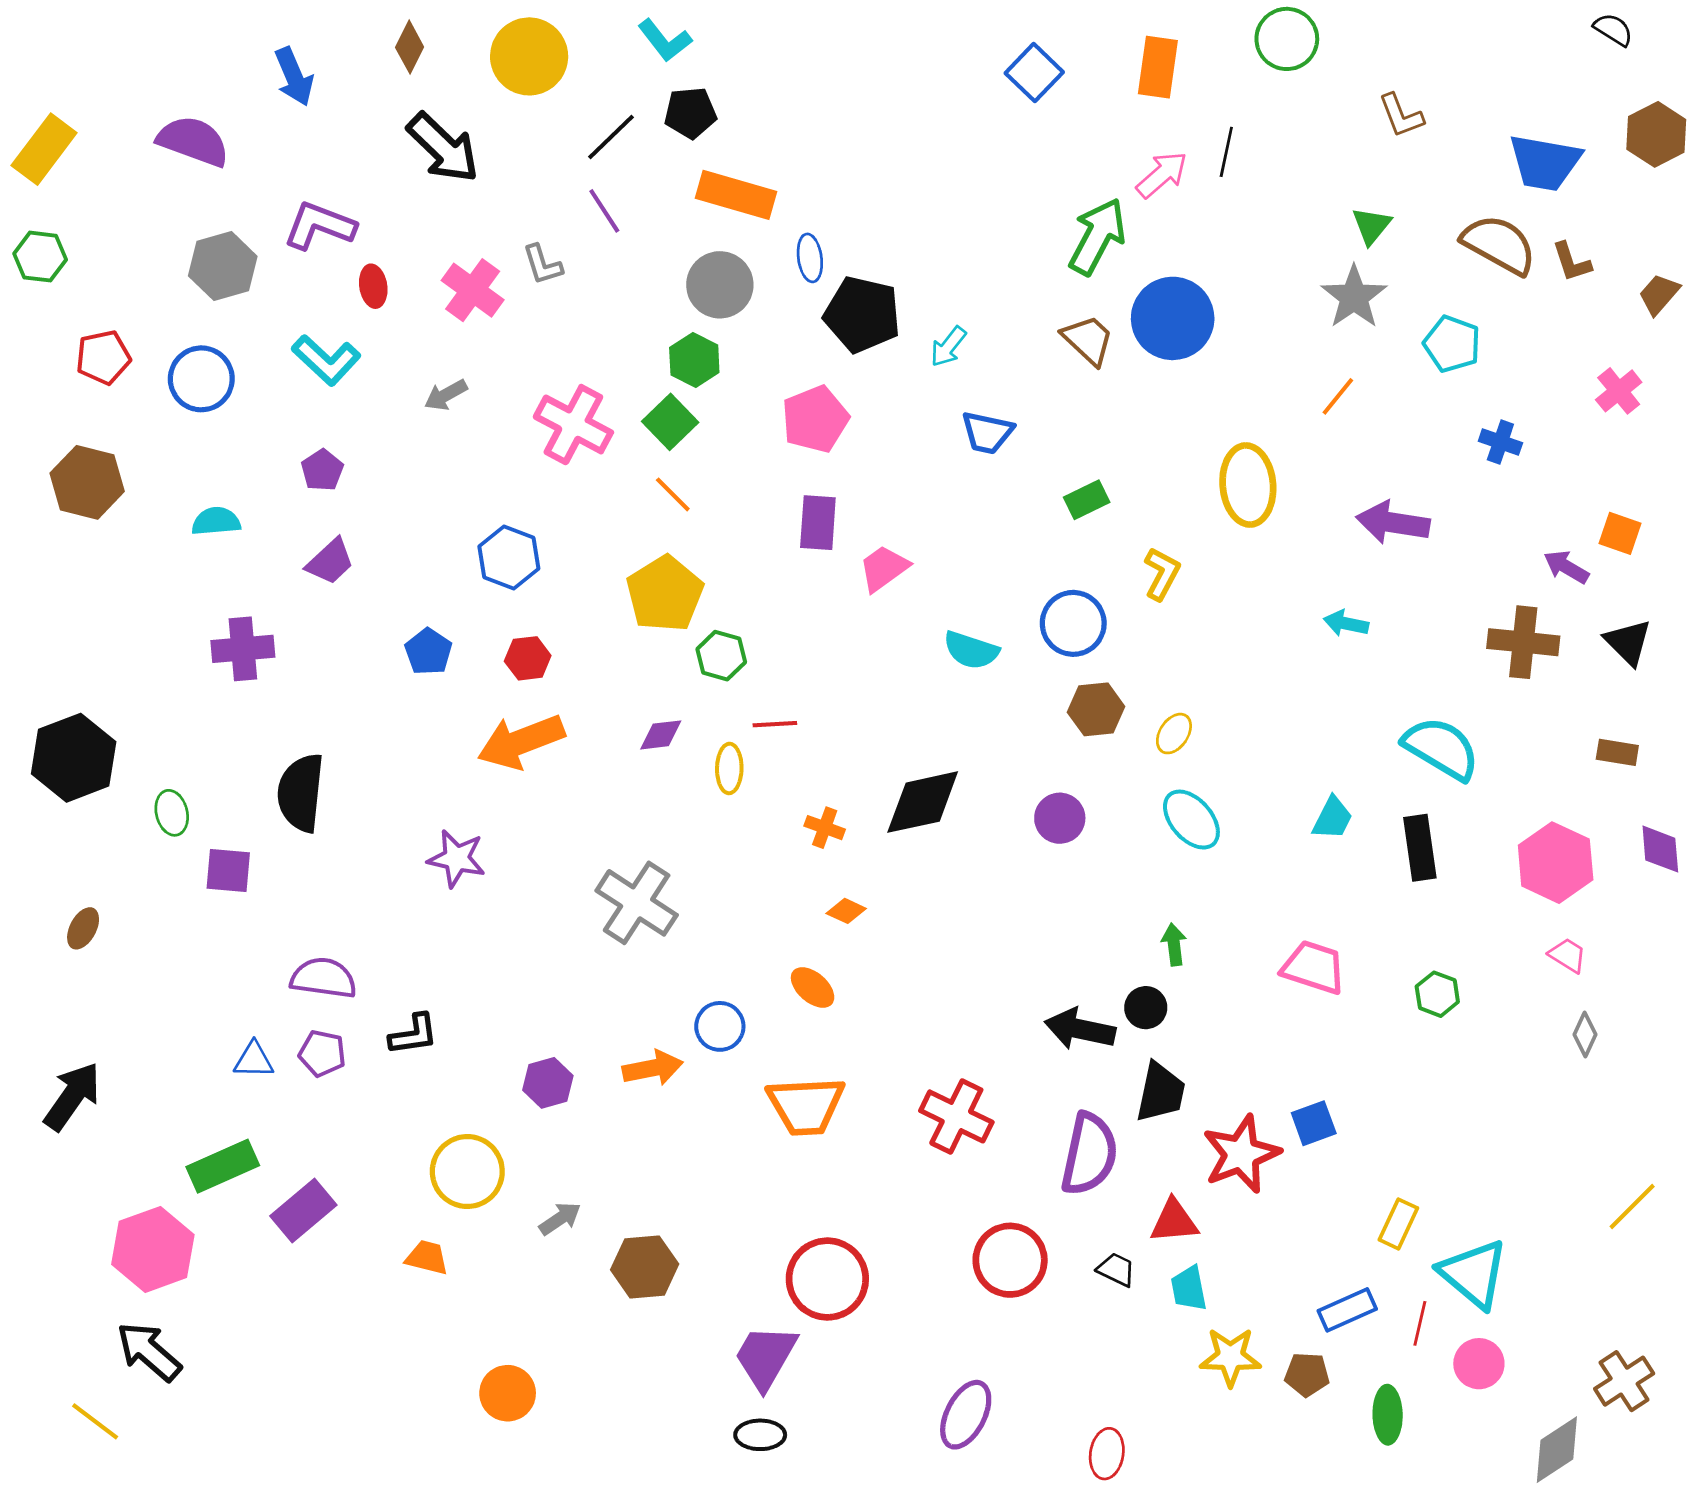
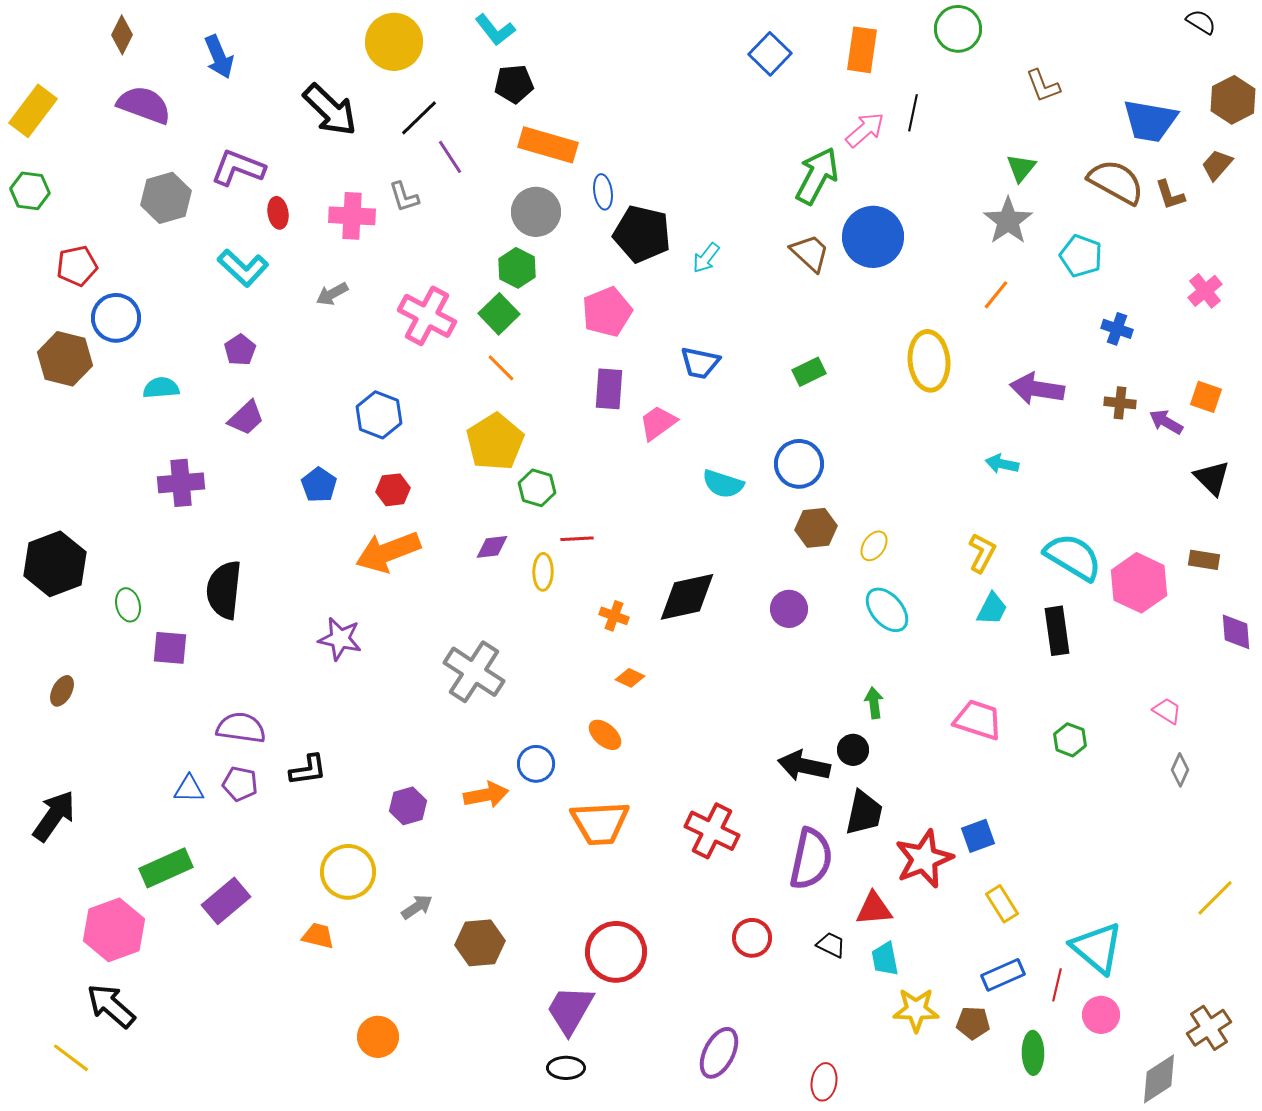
brown diamond: (410, 47) -> (122, 35), moved
black line: (611, 137) -> (419, 118), moved
pink cross: (473, 290) -> (352, 216), turned -33
brown trapezoid: (1659, 294) -> (1217, 165), moved
blue circle: (201, 379) -> (116, 318), moved
blue trapezoid: (987, 433) -> (700, 363), moved
yellow L-shape: (1162, 574) -> (982, 553), moved
brown cross: (1523, 642) -> (1120, 403), moved, size x0.6
pink hexagon: (1556, 863) -> (1139, 583), moved
yellow rectangle: (1398, 1224) -> (1002, 904), moved, turned -57
red circle: (1010, 1260) -> (752, 938), size x0.7

